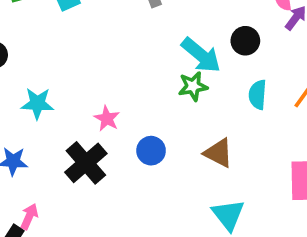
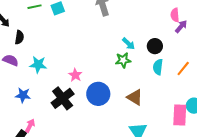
black circle: (245, 41) -> (155, 46), moved
cyan arrow: (201, 55) -> (129, 44), size x0.6
blue circle: (151, 151) -> (98, 94), size x1.5

